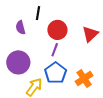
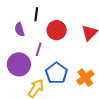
purple line: (55, 50) -> (39, 49), moved

